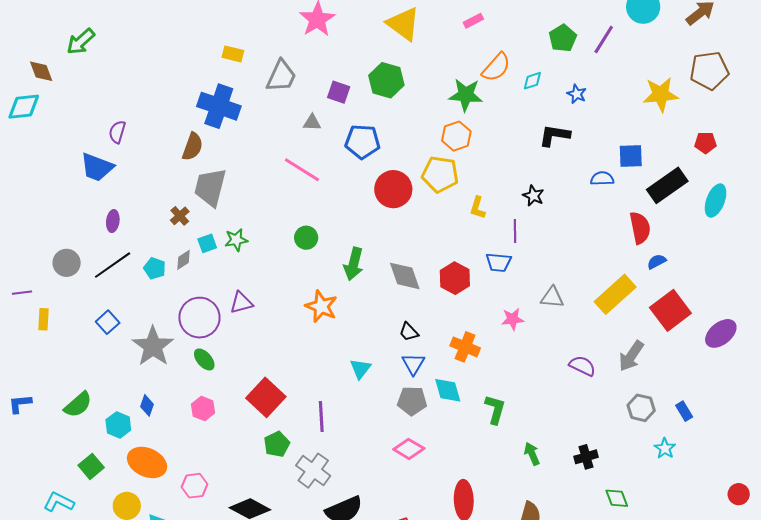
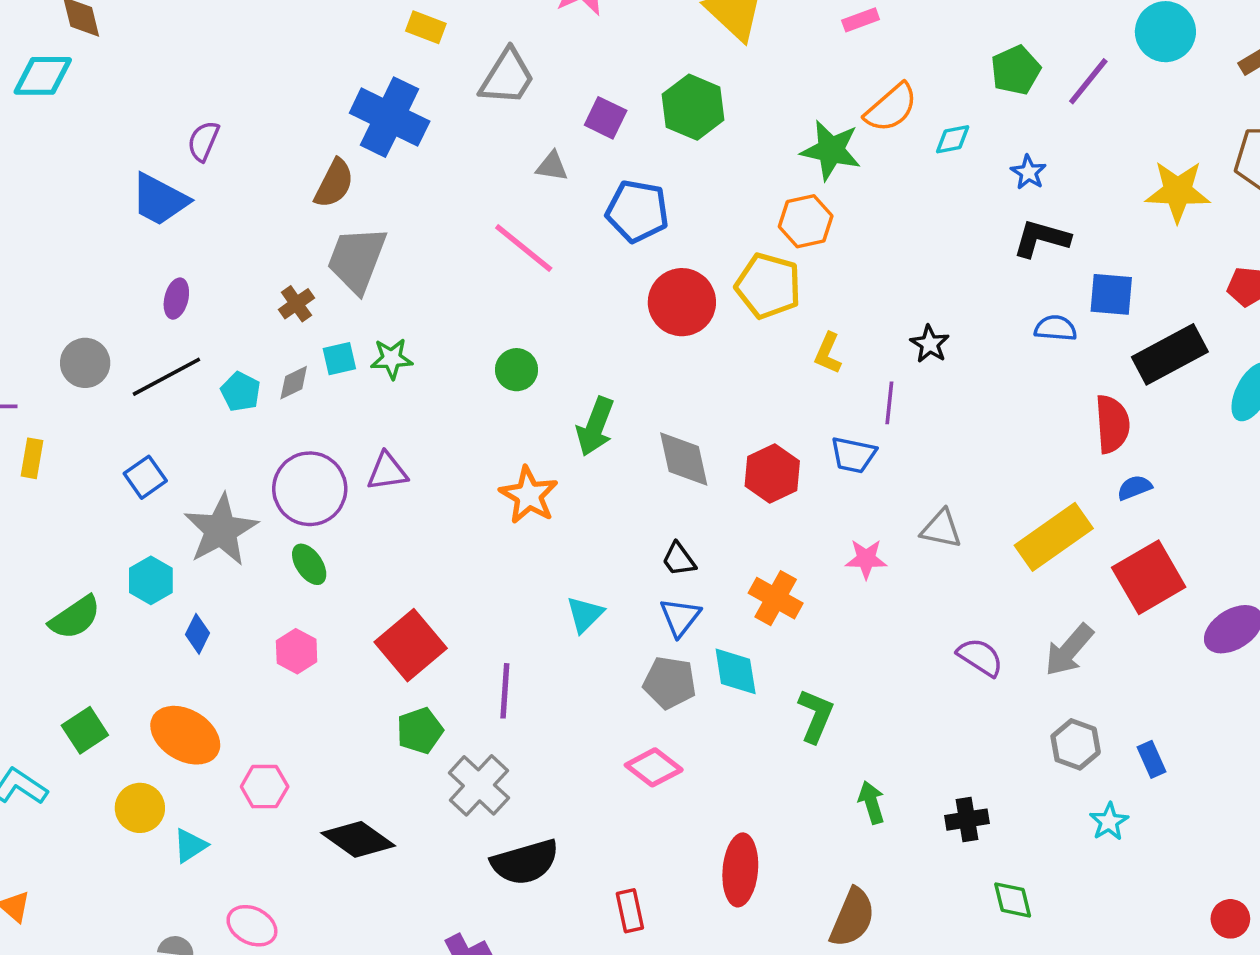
black L-shape: (554, 135) -> (1041, 238), moved
cyan hexagon: (118, 425) -> (151, 580), moved

